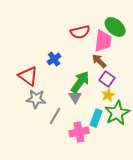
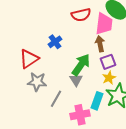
brown arrow: (99, 61) -> (100, 44), turned 35
red triangle: (28, 76) -> (29, 59), turned 50
purple square: (107, 79) -> (108, 62), turned 35

